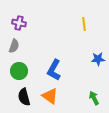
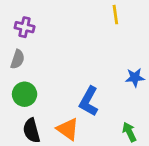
yellow line: (84, 24) -> (115, 15), moved
blue L-shape: (54, 70) -> (89, 101), moved

